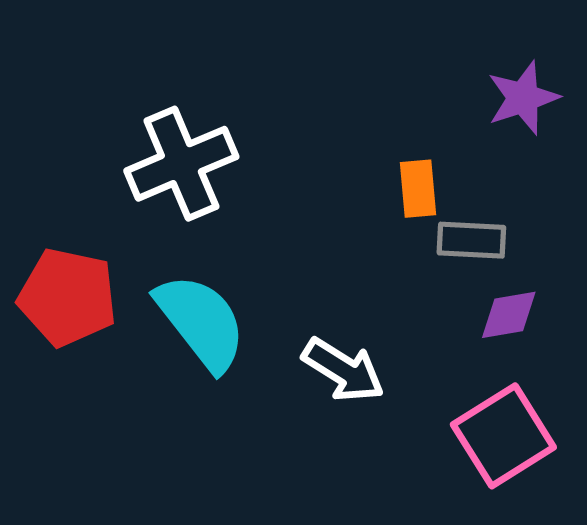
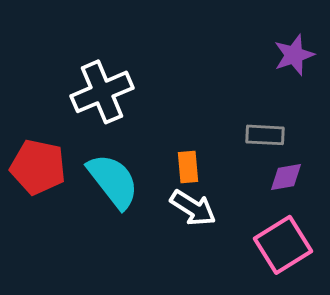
orange rectangle: (418, 189) -> (188, 167), moved

